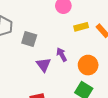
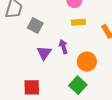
yellow rectangle: (81, 27) -> (78, 22), moved

